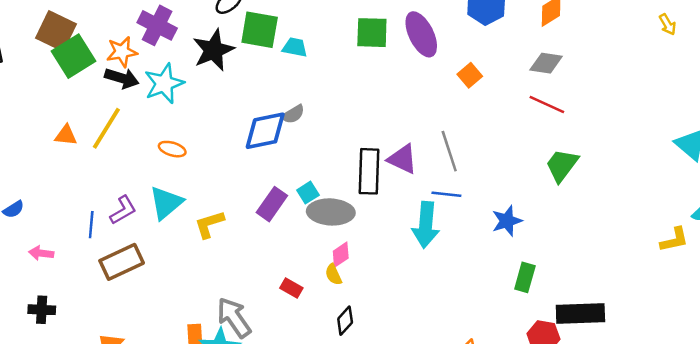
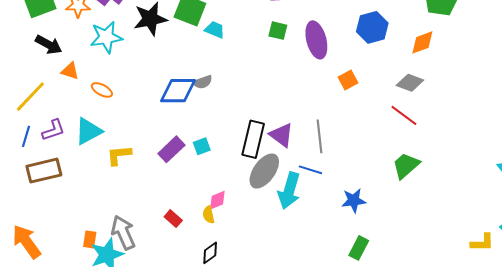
green square: (372, 33) -> (278, 31), size x0.7
black arrow: (122, 78) -> (49, 45), moved
yellow line: (106, 128) -> (30, 97), moved
orange triangle: (66, 135) -> (70, 71), moved
gray ellipse: (331, 212) -> (264, 171), moved, turned -69

